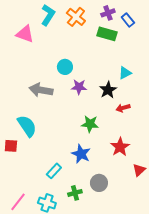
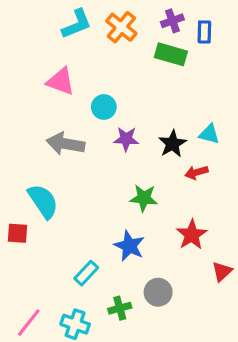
cyan L-shape: (48, 15) -> (77, 24), turned 35
blue rectangle: (128, 20) -> (204, 32), turned 40
pink triangle: (25, 34) -> (61, 81), moved
cyan triangle: (125, 73) -> (209, 134), moved, turned 40

